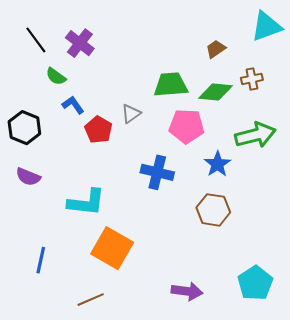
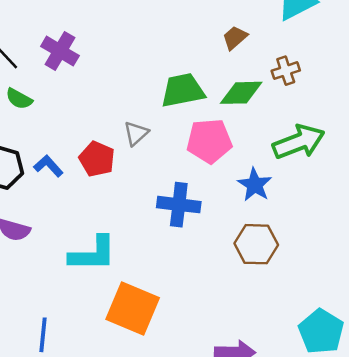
green semicircle: (56, 76) -> (19, 99), moved
blue L-shape: (73, 105) -> (48, 166), moved

